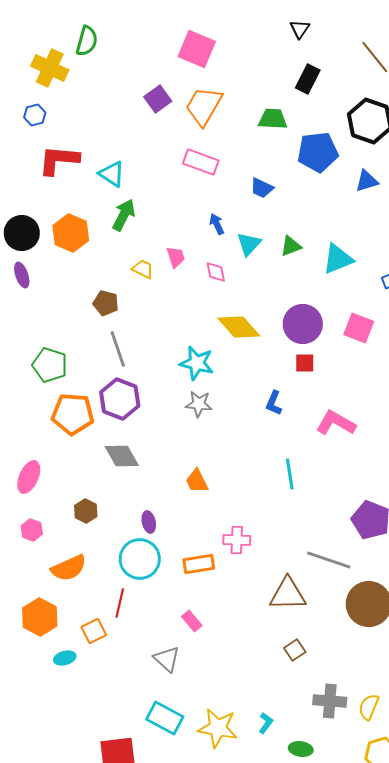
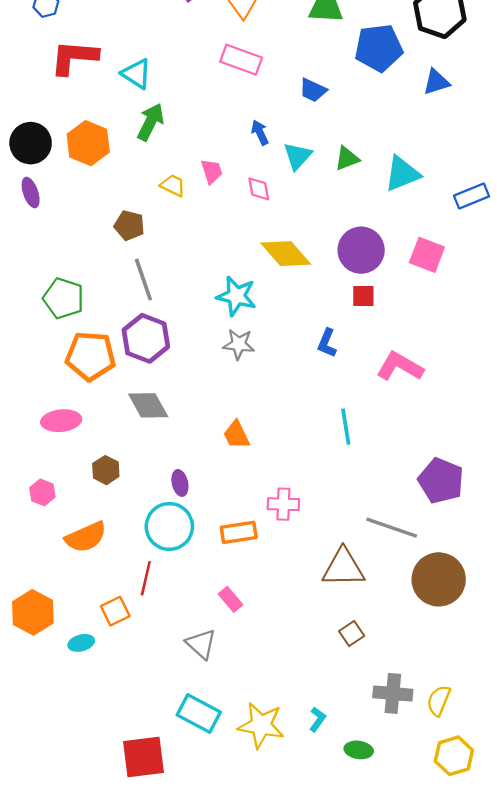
pink ellipse: (29, 477) -> (61, 421), moved, turned 60
orange hexagon: (40, 617) -> (33, 612), moved

